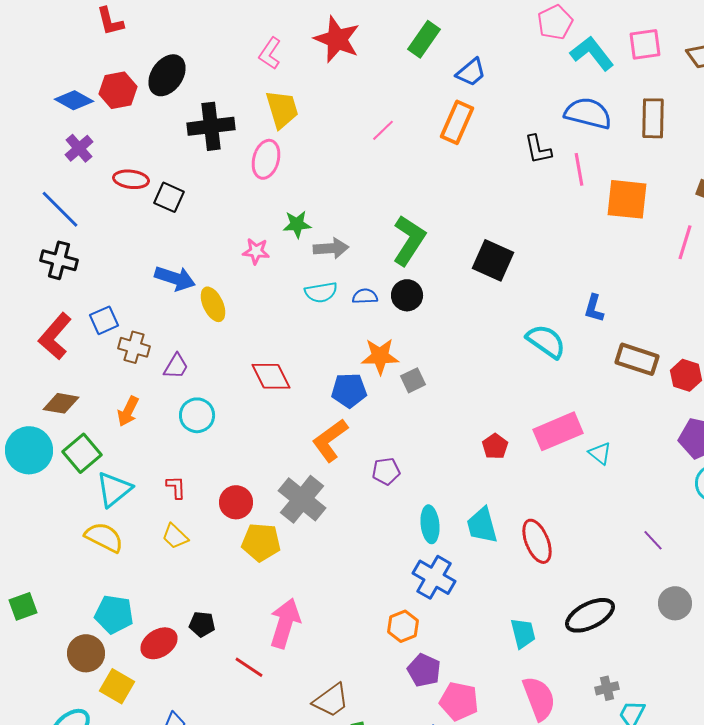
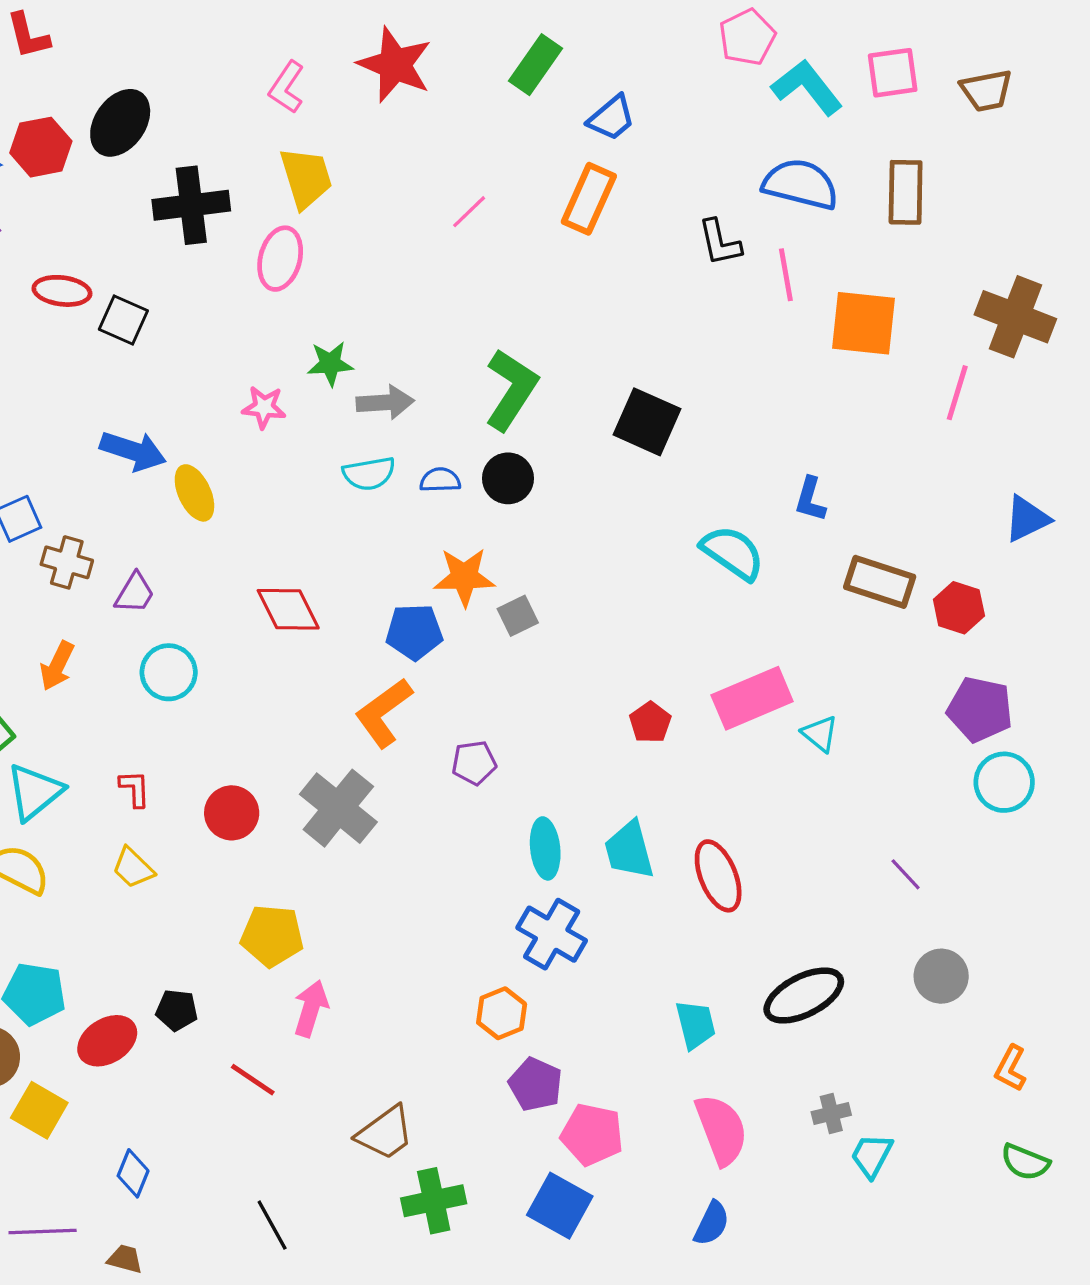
yellow pentagon: (261, 542) -> (272, 936), moved
pink arrow: (285, 623) -> (311, 1008), size x0.7

